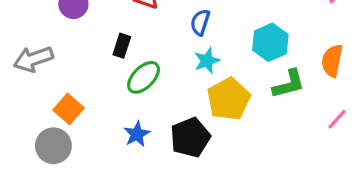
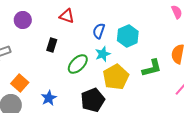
cyan hexagon: (270, 42) -> (128, 36), moved
green ellipse: (144, 77) -> (78, 64), moved
blue star: (137, 134) -> (49, 98), moved

